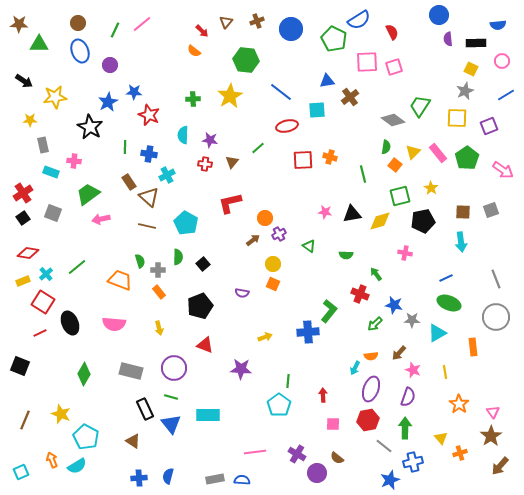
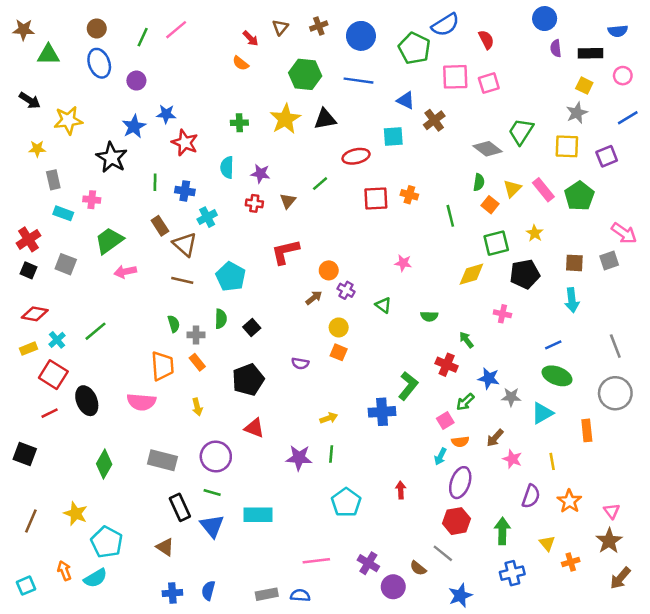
blue triangle: (327, 81) -> (406, 100), turned 35
blue line: (281, 92) -> (358, 81), moved, turned -30
pink arrow: (503, 170) -> (624, 233), moved
black triangle: (352, 214) -> (325, 119), moved
black square: (23, 218) -> (28, 270), turned -32
purple cross: (279, 234) -> (346, 290), turned -32
orange trapezoid: (120, 280) -> (162, 366), moved, turned 65
green line: (288, 381) -> (331, 454), moved
purple semicircle: (408, 397) -> (531, 496), moved
pink square: (333, 424) -> (445, 421), moved, turned -32
gray line: (384, 446) -> (443, 553), moved
blue star: (390, 480) -> (460, 595), moved

